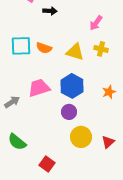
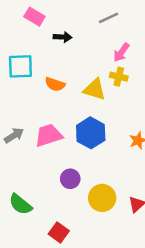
cyan square: (21, 46) -> (20, 66), moved
yellow cross: (101, 49) -> (119, 77), moved
gray arrow: (12, 102) -> (14, 135), moved
purple circle: (69, 112) -> (70, 179), moved

